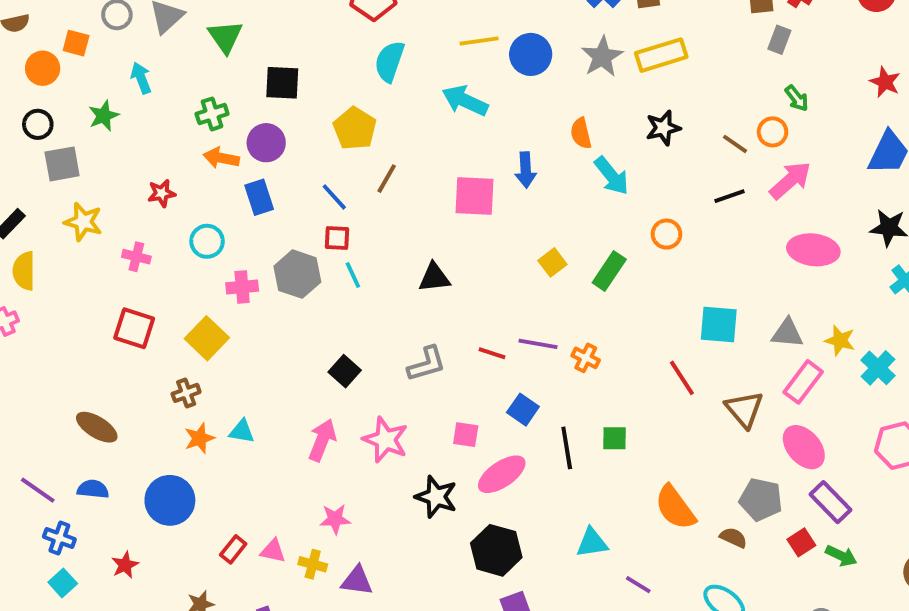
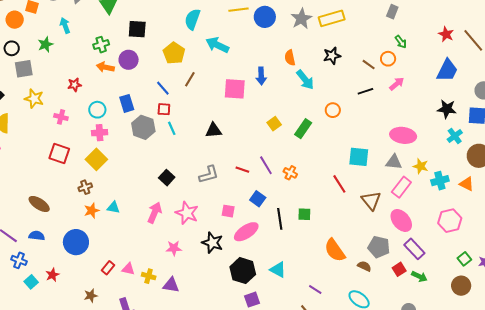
cyan arrow: (465, 101) -> (217, 45), moved
pink arrow: (790, 180) -> (397, 84), size x0.7
blue rectangle: (259, 197) -> (127, 103), moved
pink ellipse: (813, 250) -> (403, 135), moved
pink cross: (242, 287) -> (100, 133), moved
purple line: (538, 344) -> (266, 165), turned 48
cyan cross: (878, 368) -> (440, 181), turned 30
pink star: (335, 519) -> (174, 248), moved
cyan triangle: (592, 543) -> (278, 270), moved, turned 36
cyan square: (63, 583) -> (31, 282), moved

